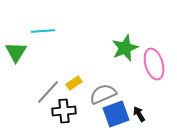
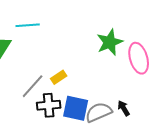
gray semicircle: (103, 94) -> (99, 112), moved
blue square: (116, 114) -> (76, 108), moved, turned 32

